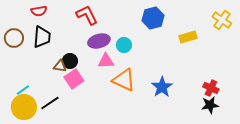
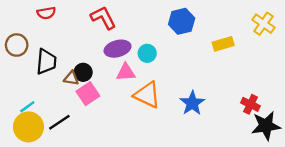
black trapezoid: (42, 37) -> (46, 62), moved
black star: (210, 105) -> (266, 126), moved, size x1.4

